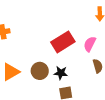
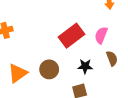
black star: (61, 73) -> (85, 66), moved

